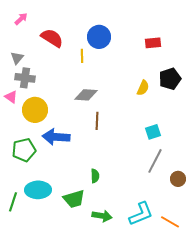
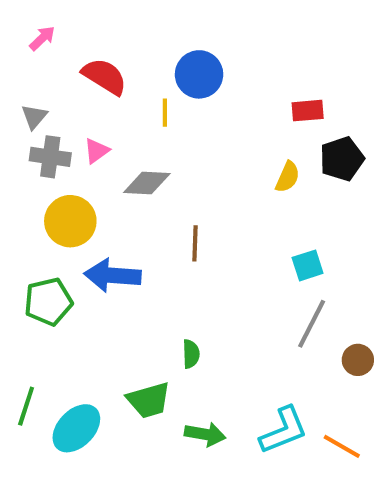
red rectangle: (153, 43) -> (308, 111), moved
gray diamond: (86, 95) -> (147, 183), moved
pink triangle: (11, 97) -> (96, 151), moved, turned 48
cyan ellipse: (38, 190) -> (76, 428), moved, turned -45

